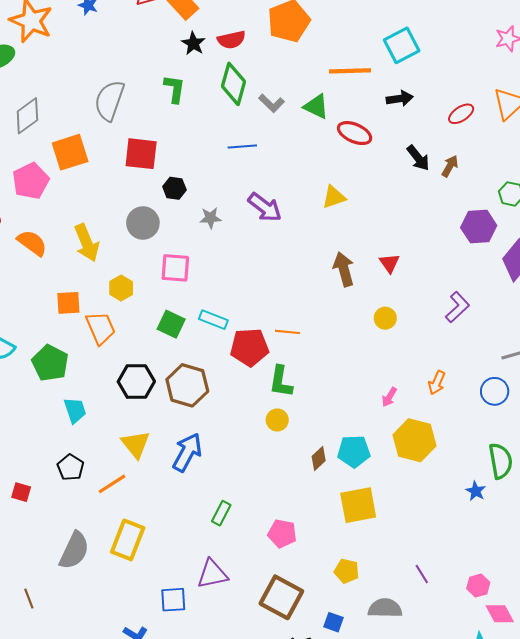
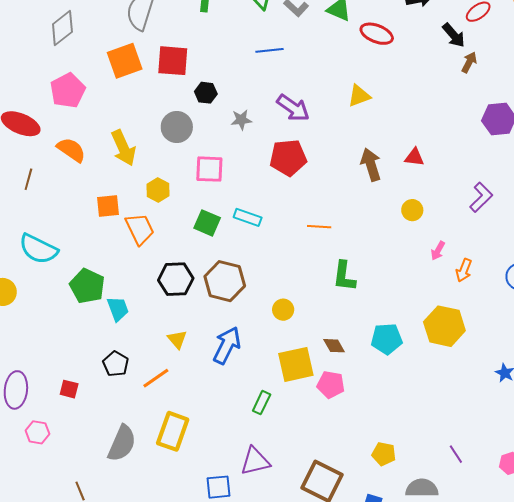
orange square: (70, 152) -> (125, 61), moved
black arrow: (418, 158) -> (454, 35), moved
red triangle: (389, 263) -> (414, 157), turned -45
red pentagon: (250, 347) -> (288, 158), moved
green pentagon: (50, 363) -> (87, 286), moved
green L-shape: (281, 382) -> (344, 276), moved
pink arrow: (389, 397) -> (438, 251), moved
yellow circle: (277, 420) -> (283, 310), moved
yellow triangle: (136, 444) -> (177, 339), size x0.7
brown diamond: (319, 458) -> (334, 346), moved, turned -75
yellow square: (358, 505) -> (296, 364), moved
pink pentagon: (282, 534) -> (331, 385), moved

